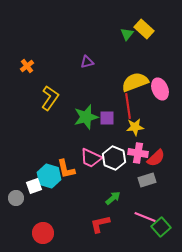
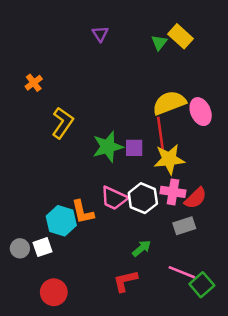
purple triangle: (87, 62) -> (100, 34), moved, turned -48
yellow star: (135, 127) -> (169, 159), size x1.4
white square: (34, 186) -> (42, 247), moved

